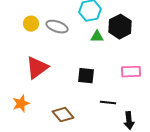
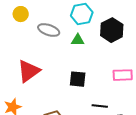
yellow circle: (31, 24) -> (21, 14), moved
green triangle: (97, 37) -> (78, 40), moved

